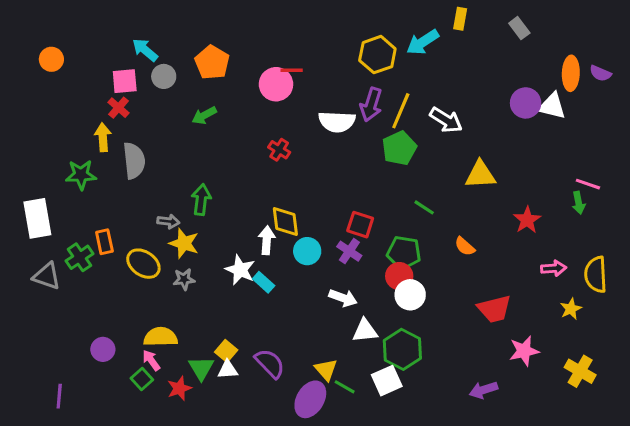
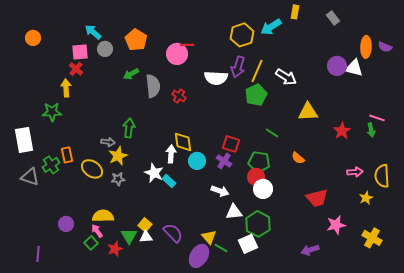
gray semicircle: (134, 161) -> (153, 86), moved
red star: (527, 220) -> (342, 131), moved
yellow star: (184, 243) -> (118, 156), turned 30

